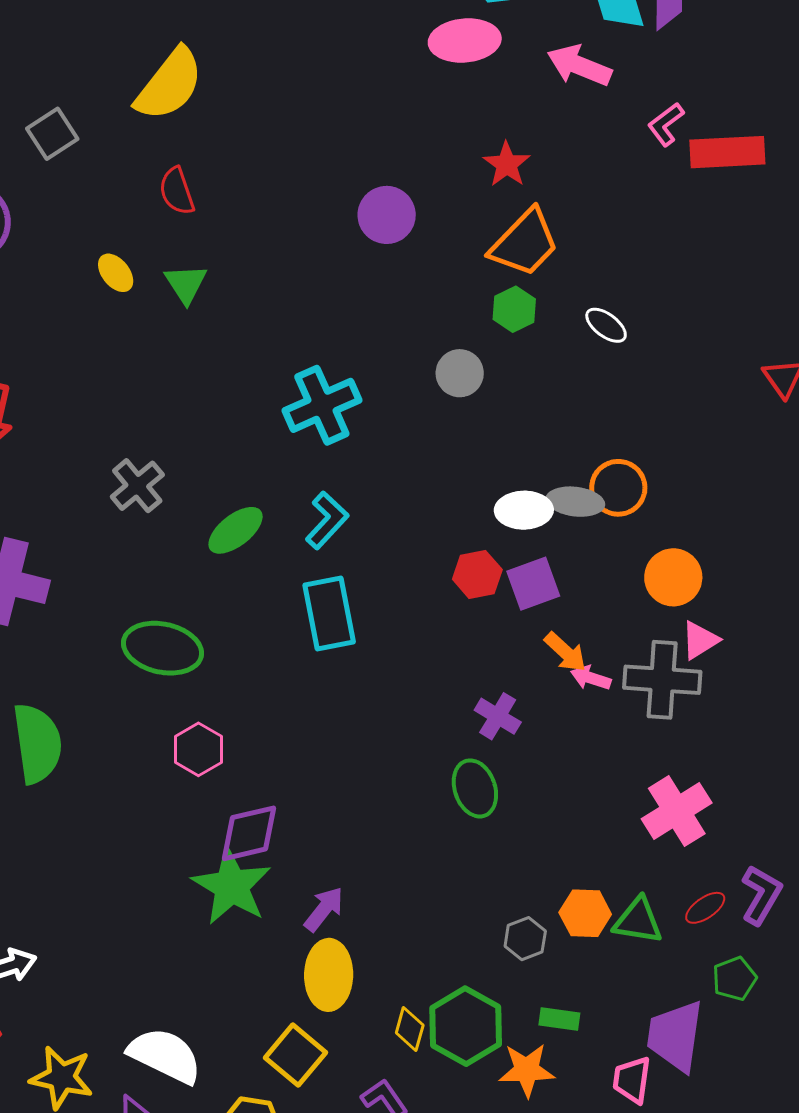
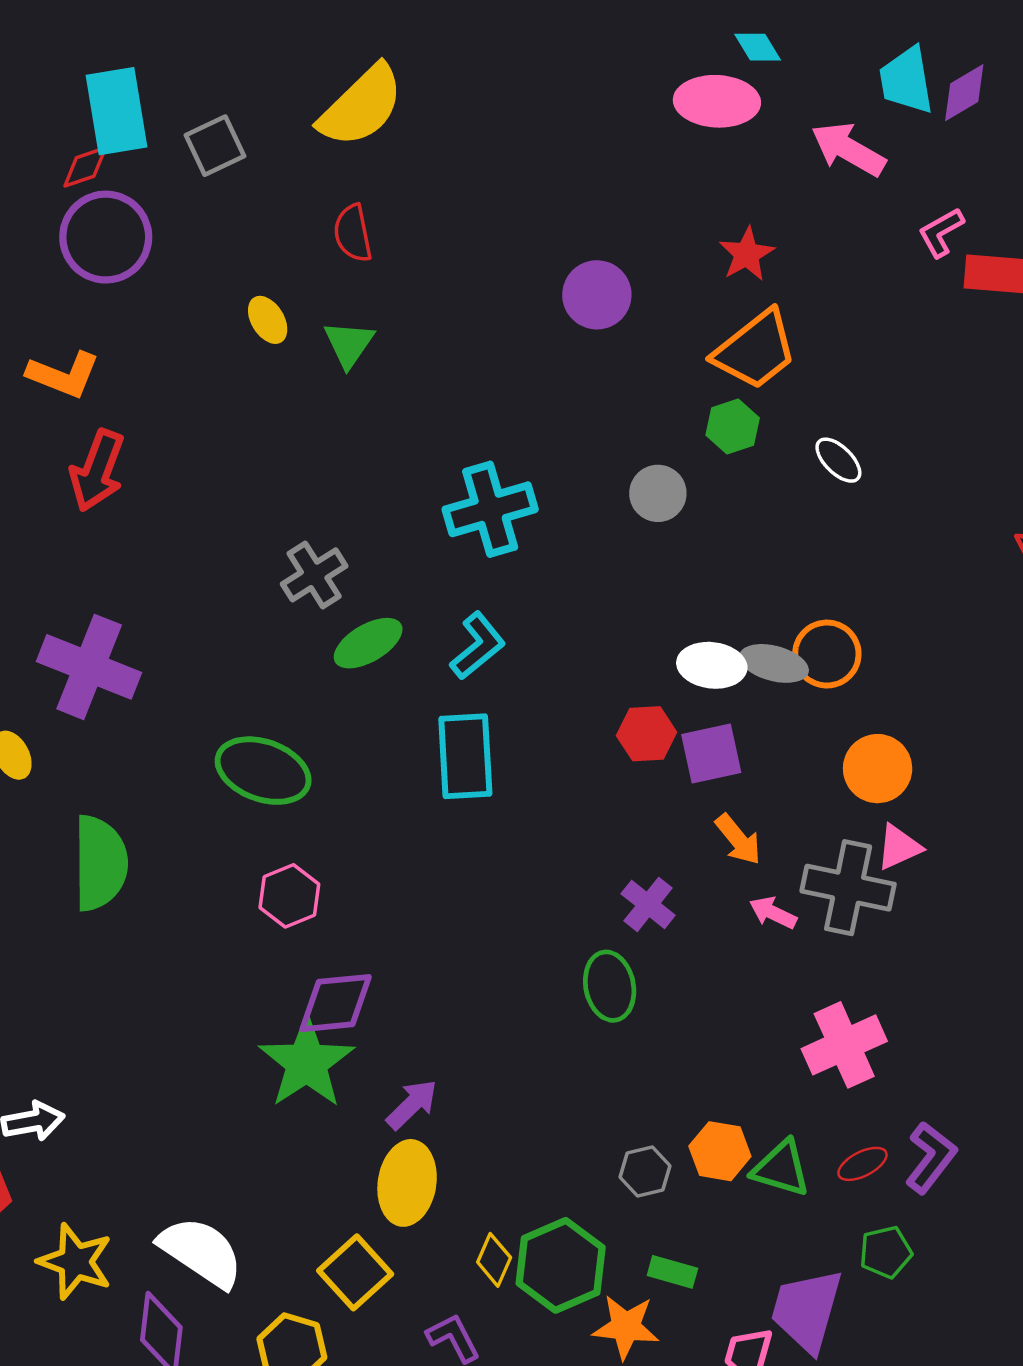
gray cross: (137, 486) -> (314, 575), moved
pink arrow: (591, 678) -> (773, 913), moved

